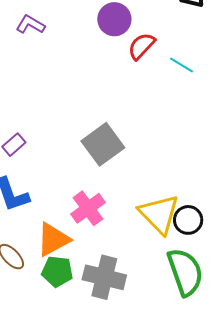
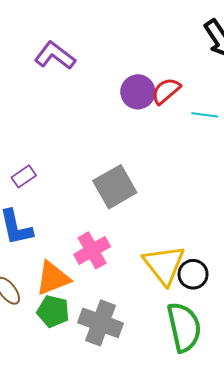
purple circle: (114, 19) -> (138, 92), moved
purple L-shape: (30, 25) -> (55, 56), size x1.4
cyan line: (182, 65) -> (205, 115), turned -30

